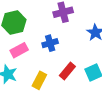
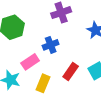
pink rectangle: (19, 50) -> (30, 62), moved

